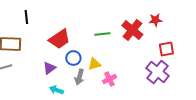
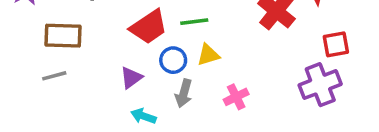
green line: (102, 34) -> (194, 22), moved
yellow triangle: (94, 64) -> (208, 55), moved
purple cross: (157, 72) -> (320, 85), turned 30

